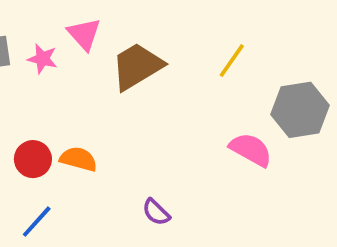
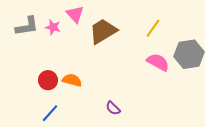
pink semicircle: (251, 150) -> (158, 62), moved

